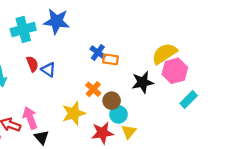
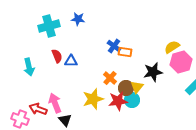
blue star: (56, 21) -> (78, 19), size x0.6
yellow semicircle: (164, 54) -> (172, 47), size x0.7
blue triangle: (48, 70) -> (71, 61), turned -32
yellow triangle: (129, 132) -> (137, 87), moved
red star: (102, 133) -> (118, 101), moved

